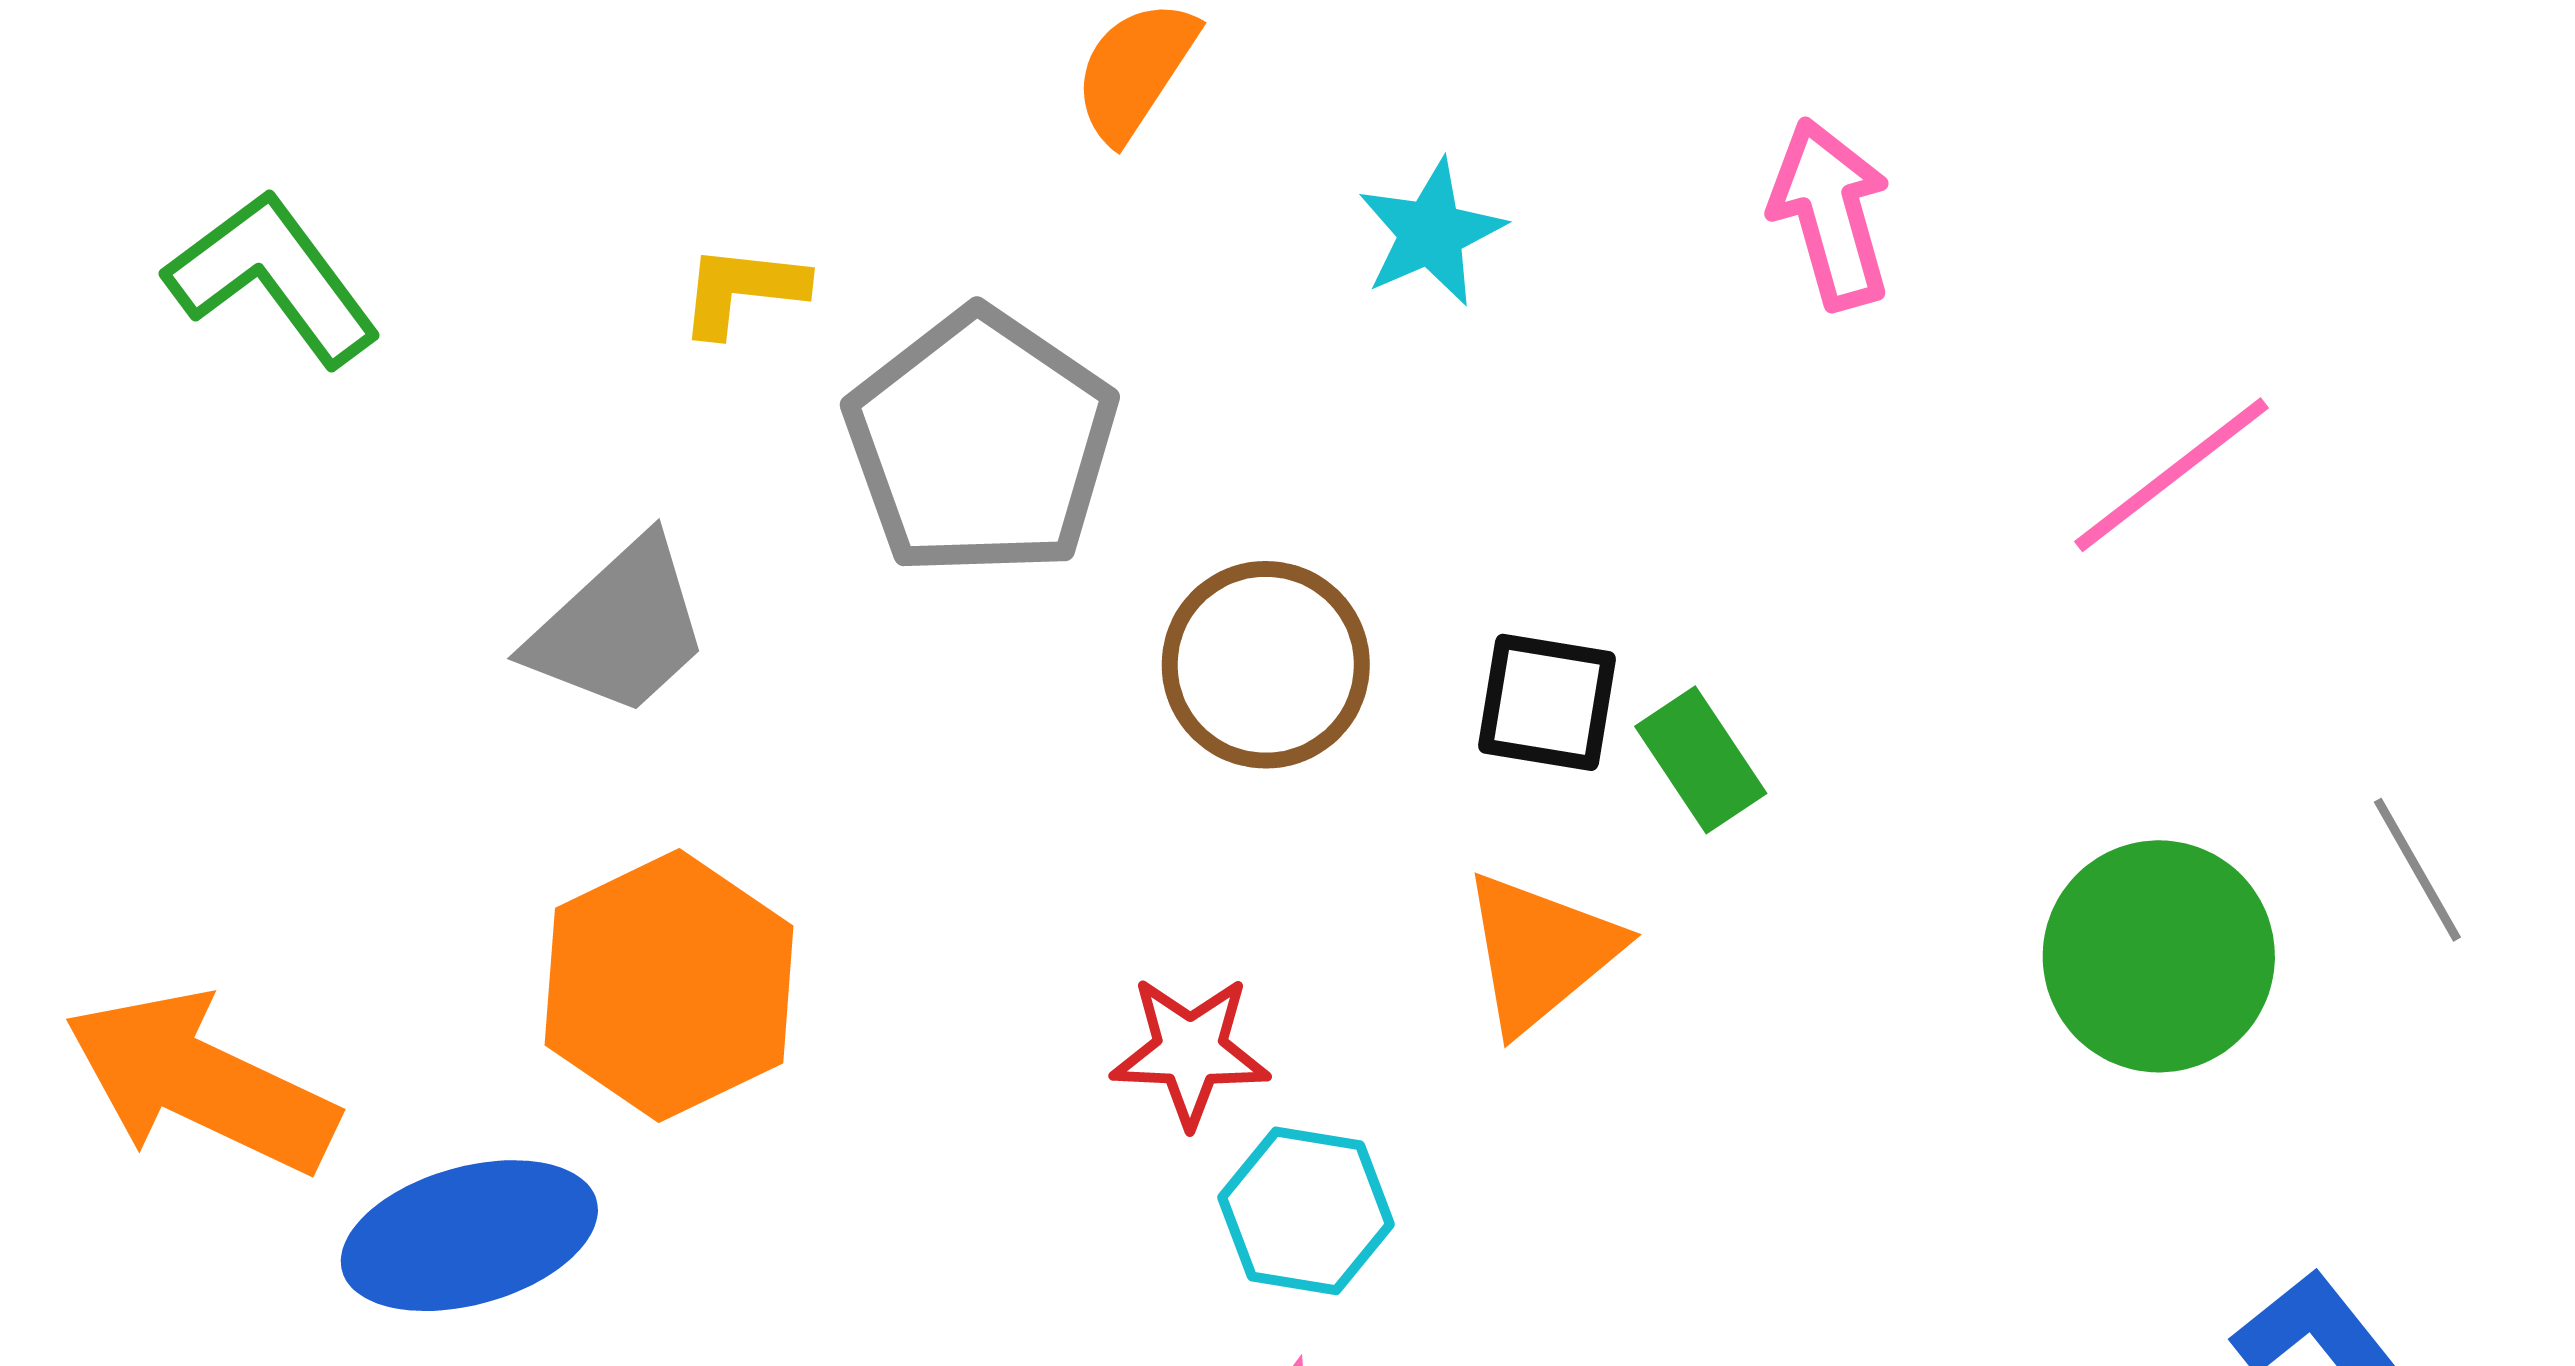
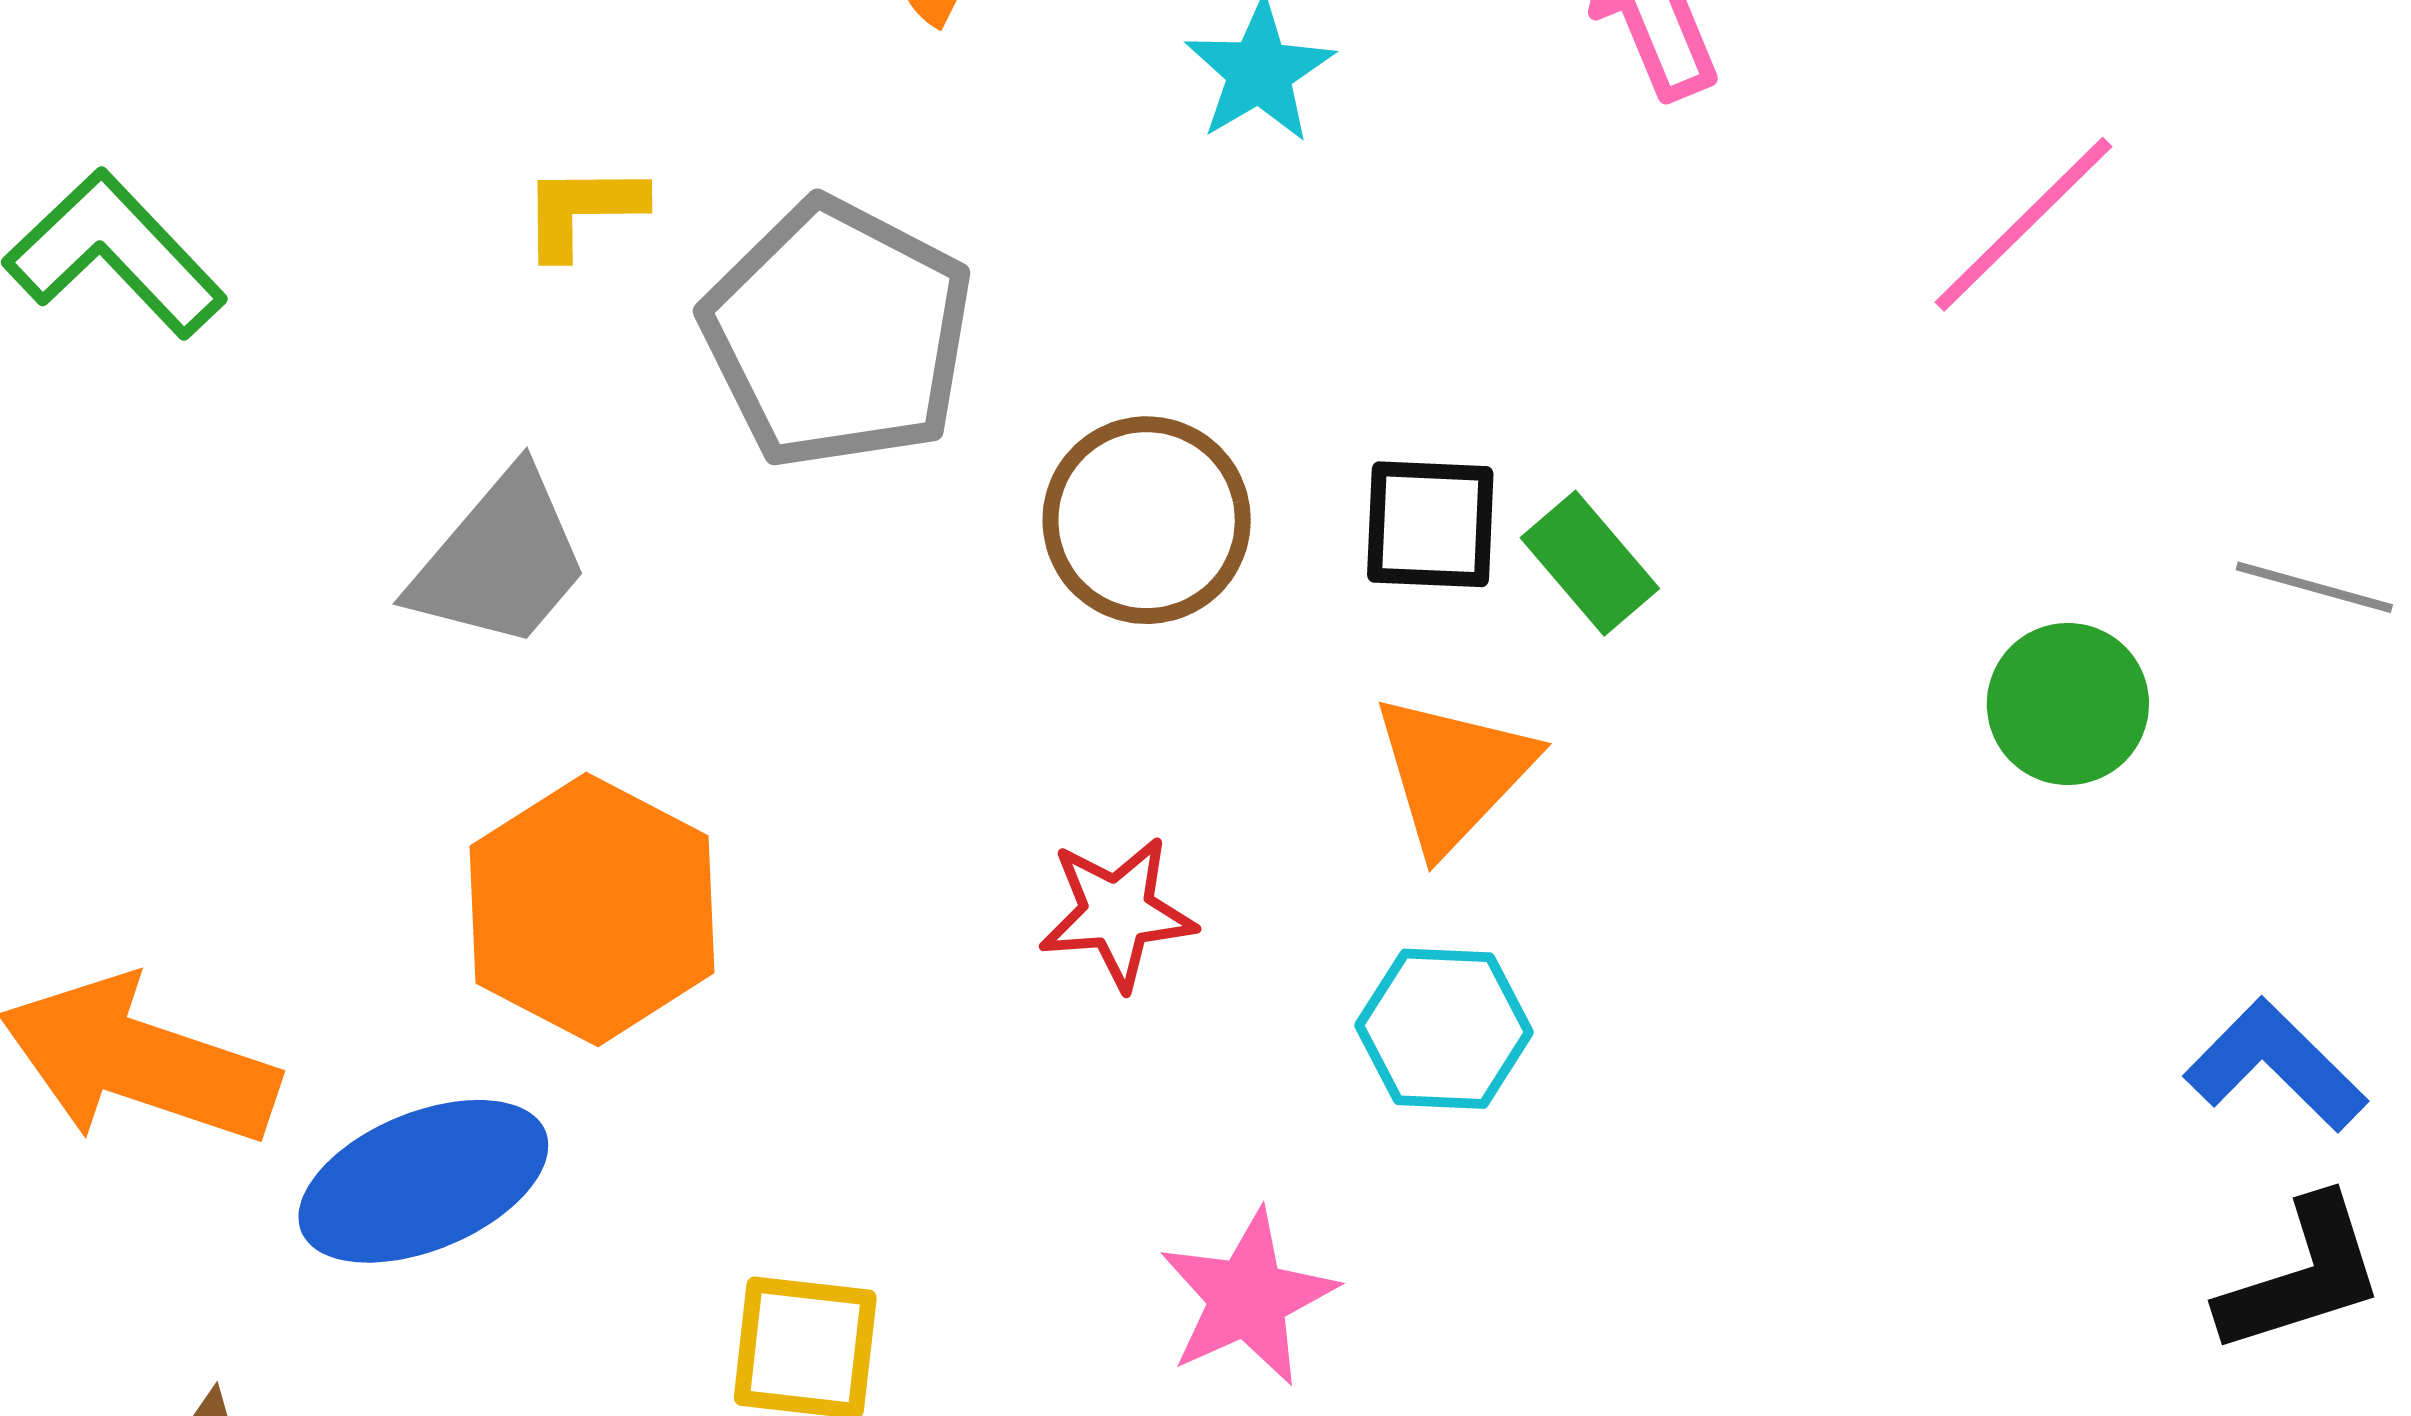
gray line: (2417, 870) -> (2314, 587), turned -38
green circle: (2159, 956) -> (2068, 704), size x0.7
cyan hexagon: (1306, 1211) -> (1444, 1029), moved

